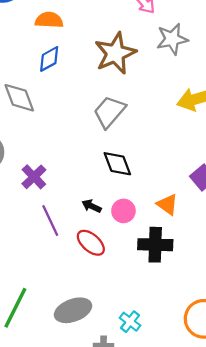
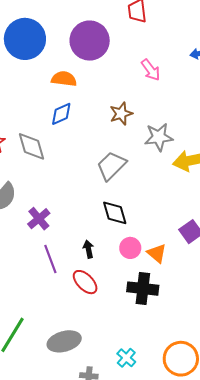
gray star: (172, 39) -> (159, 137), moved
brown star: (115, 53) -> (121, 114), size x0.6
black arrow: (92, 206) -> (88, 249), turned 48
pink circle: (123, 211) -> (130, 248), moved
cyan cross: (130, 322) -> (126, 358), moved

